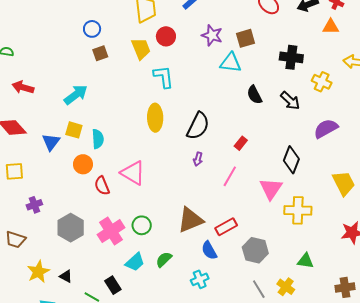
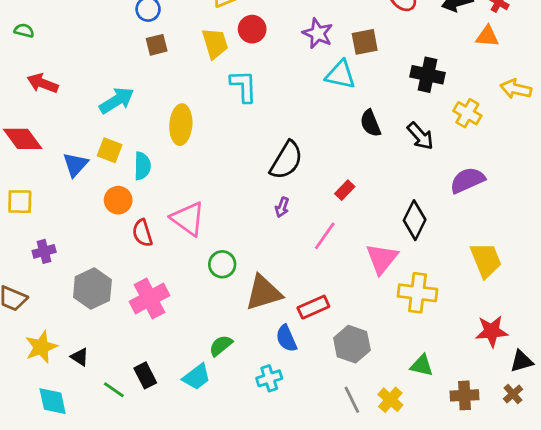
yellow ellipse: (155, 118) -> (181, 125), moved
green circle: (142, 225) -> (222, 264), moved
cyan trapezoid: (135, 262) -> (197, 377), moved
brown cross: (345, 287) -> (465, 395), moved

